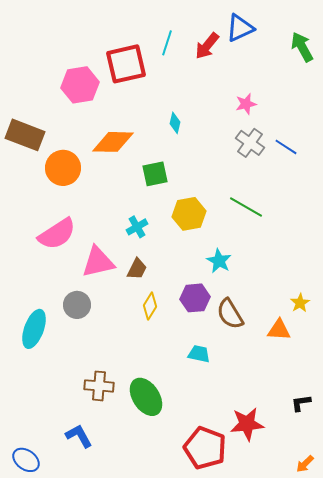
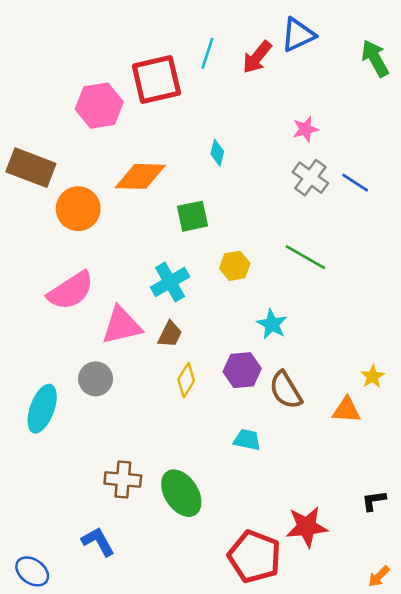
yellow hexagon: (189, 214) -> (235, 266), size x0.7
cyan cross: (137, 227) -> (170, 282), size x1.4

